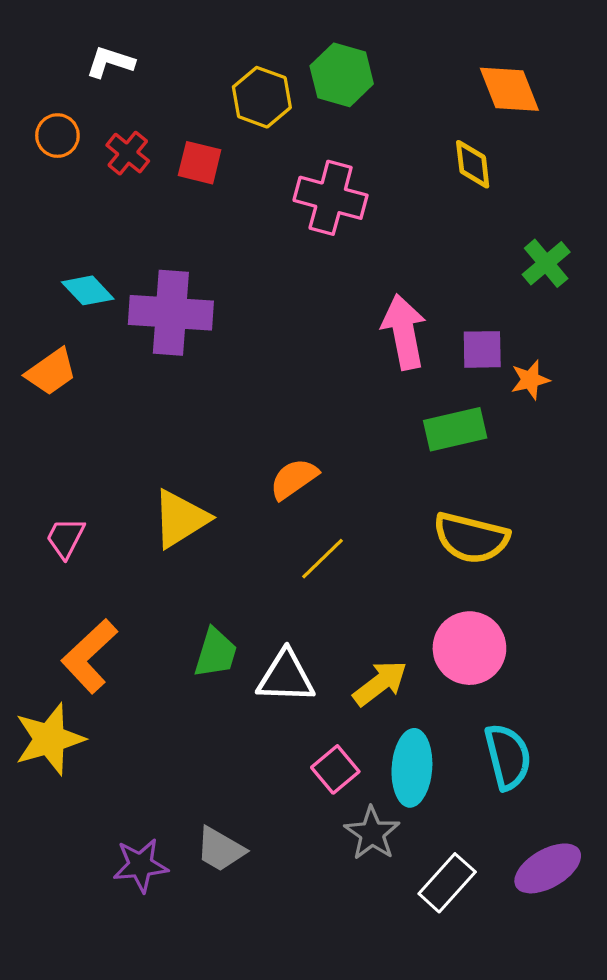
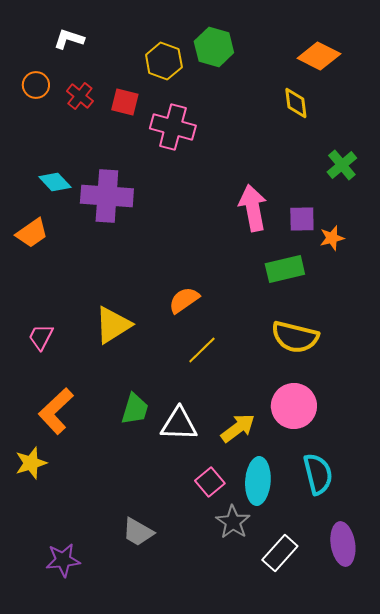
orange diamond: (509, 89) -> (319, 56), turned -42
pink cross: (331, 198) -> (173, 127), moved
yellow star: (49, 739) -> (31, 463), size x0.7
purple star: (141, 865) -> (63, 560), moved
purple ellipse: (548, 868) -> (343, 544), turned -69

